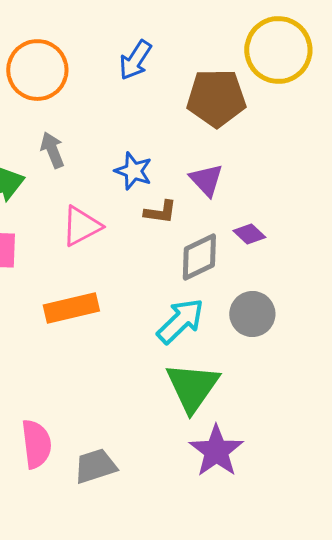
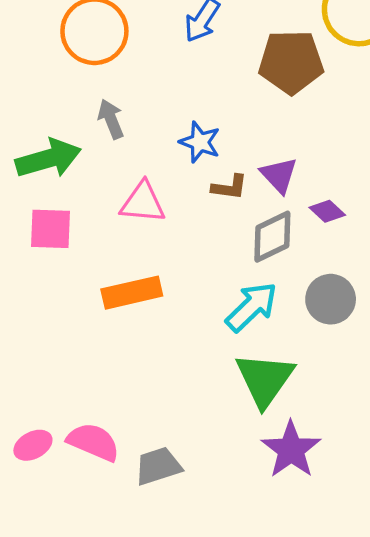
purple triangle: (206, 180) -> (279, 175), moved
pink triangle: (81, 226) -> (143, 203), turned 33
pink semicircle: (36, 444) -> (93, 442), turned -60

